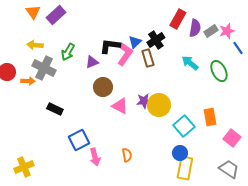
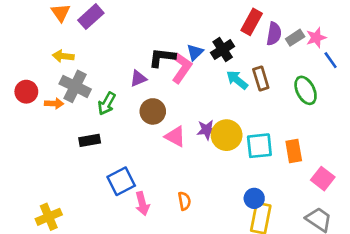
green arrow: (68, 52) -> (107, 104), moved
brown rectangle: (148, 58) -> (261, 79), moved
cyan arrow: (190, 63) -> (237, 80), moved
black rectangle: (55, 109) -> (90, 140), turned -35
cyan square: (184, 126) -> (259, 146), moved, turned 35

